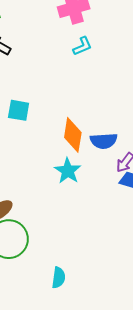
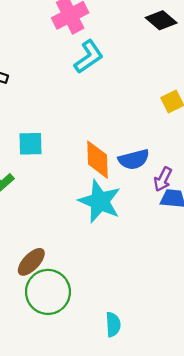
cyan L-shape: (82, 46) -> (89, 57), size x1.4
cyan star: (68, 171) -> (100, 201), size x1.4

